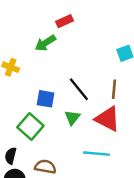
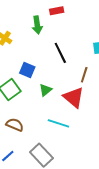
green arrow: (45, 43) -> (37, 25), turned -78
black line: (79, 89) -> (60, 53), moved

